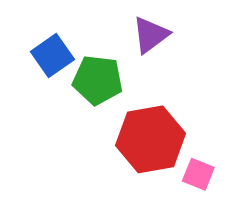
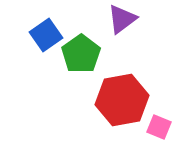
green pentagon: (98, 80) -> (81, 54), turned 30

